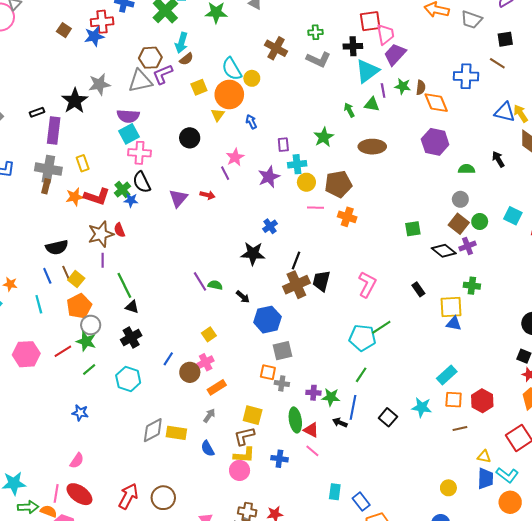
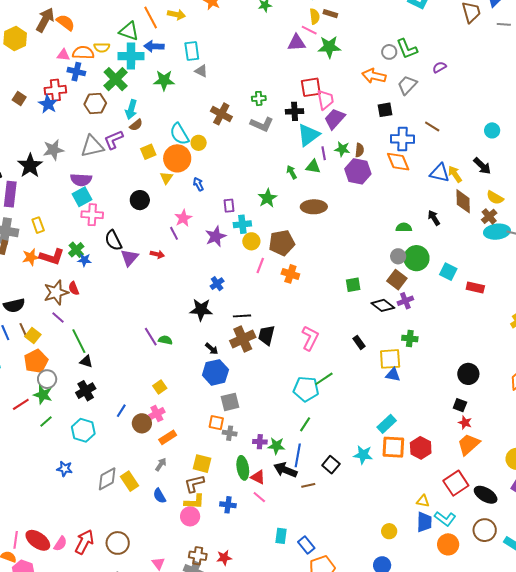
gray trapezoid: (471, 20) -> (407, 85), turned 115
blue star: (94, 36) -> (48, 104), turned -30
black square: (505, 39) -> (385, 110), moved
brown hexagon: (150, 58) -> (95, 104), moved
orange diamond: (436, 103) -> (398, 162), moved
purple hexagon: (435, 142) -> (358, 171), moved
black semicircle: (142, 182) -> (113, 240), moved
pink line: (316, 208) -> (260, 265), turned -70
green circle: (480, 221) -> (416, 258), moved, size x1.6
purple line: (103, 260) -> (58, 317), turned -48
black line: (296, 260) -> (242, 316), turned 66
black arrow: (243, 297) -> (212, 349), moved
orange square: (454, 400) -> (393, 447), size x1.4
blue star: (80, 413) -> (65, 469), moved
black arrow: (340, 423) -> (285, 470), size x1.6
brown line: (460, 429) -> (308, 485), moved
yellow rectangle: (176, 433) -> (130, 481), turned 48
pink semicircle: (77, 461) -> (60, 544), moved

